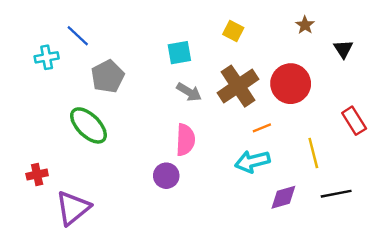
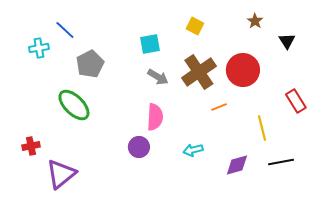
cyan arrow: (252, 161) -> (193, 150), moved, size x0.7

